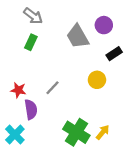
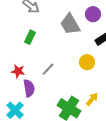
green rectangle: (31, 42) -> (30, 37), moved
yellow arrow: (103, 132) -> (92, 99), moved

